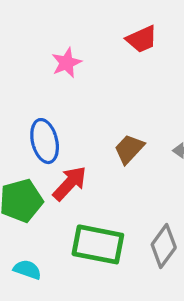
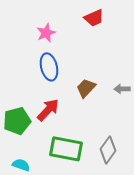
blue ellipse: (45, 141) -> (49, 67), moved

